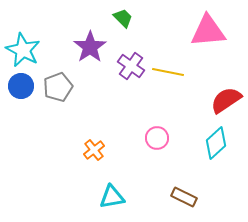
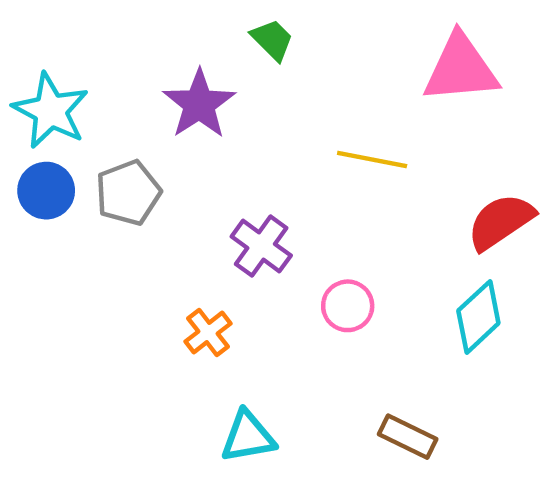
purple cross: (131, 66) -> (261, 246), moved

